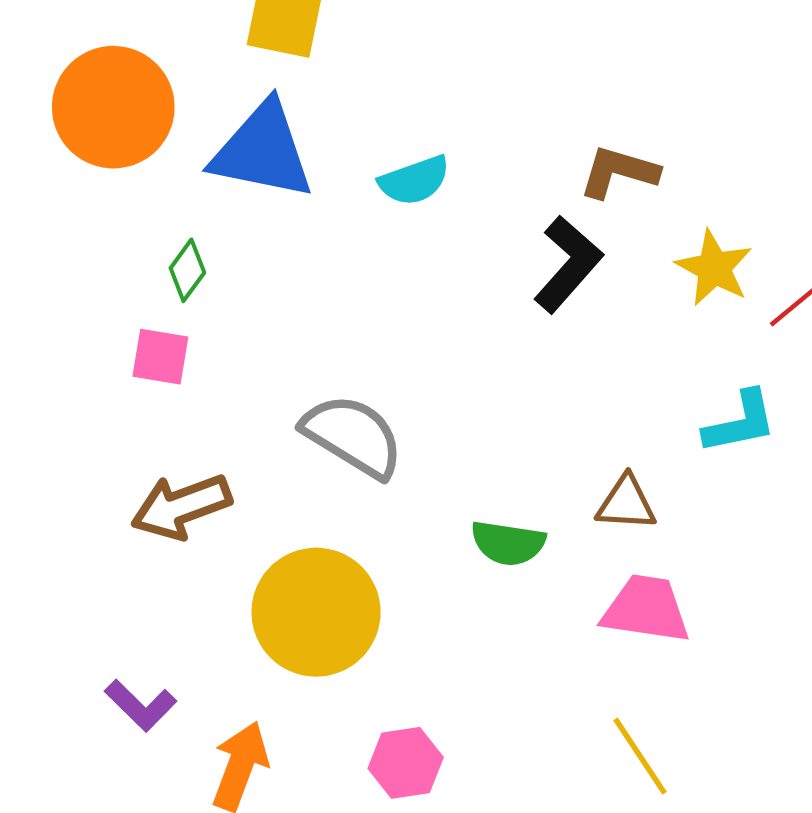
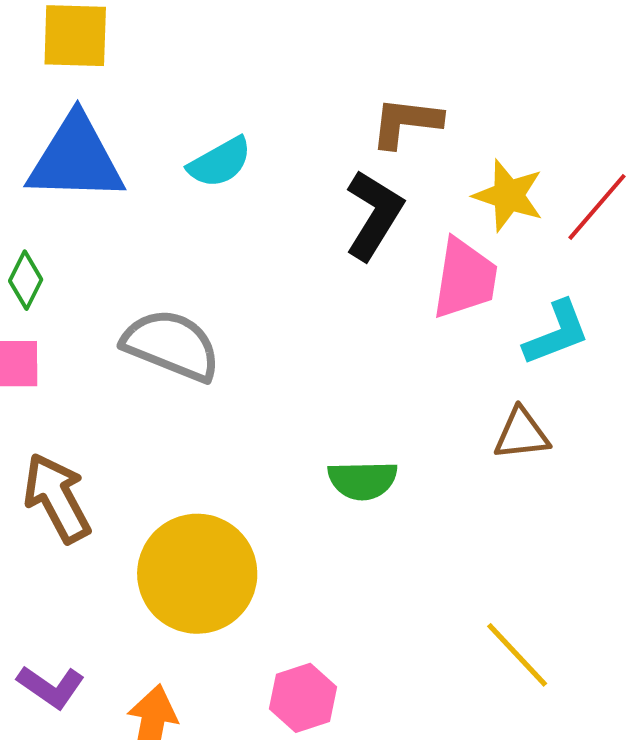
gray semicircle: (353, 436) -> (171, 345), moved
brown triangle: (626, 503) -> (522, 434), moved
brown arrow: (181, 507) -> (57, 498), turned 92
pink trapezoid: (646, 609) -> (465, 279), moved, turned 100

